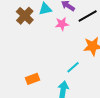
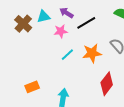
cyan line: (73, 67) -> (67, 55), moved

